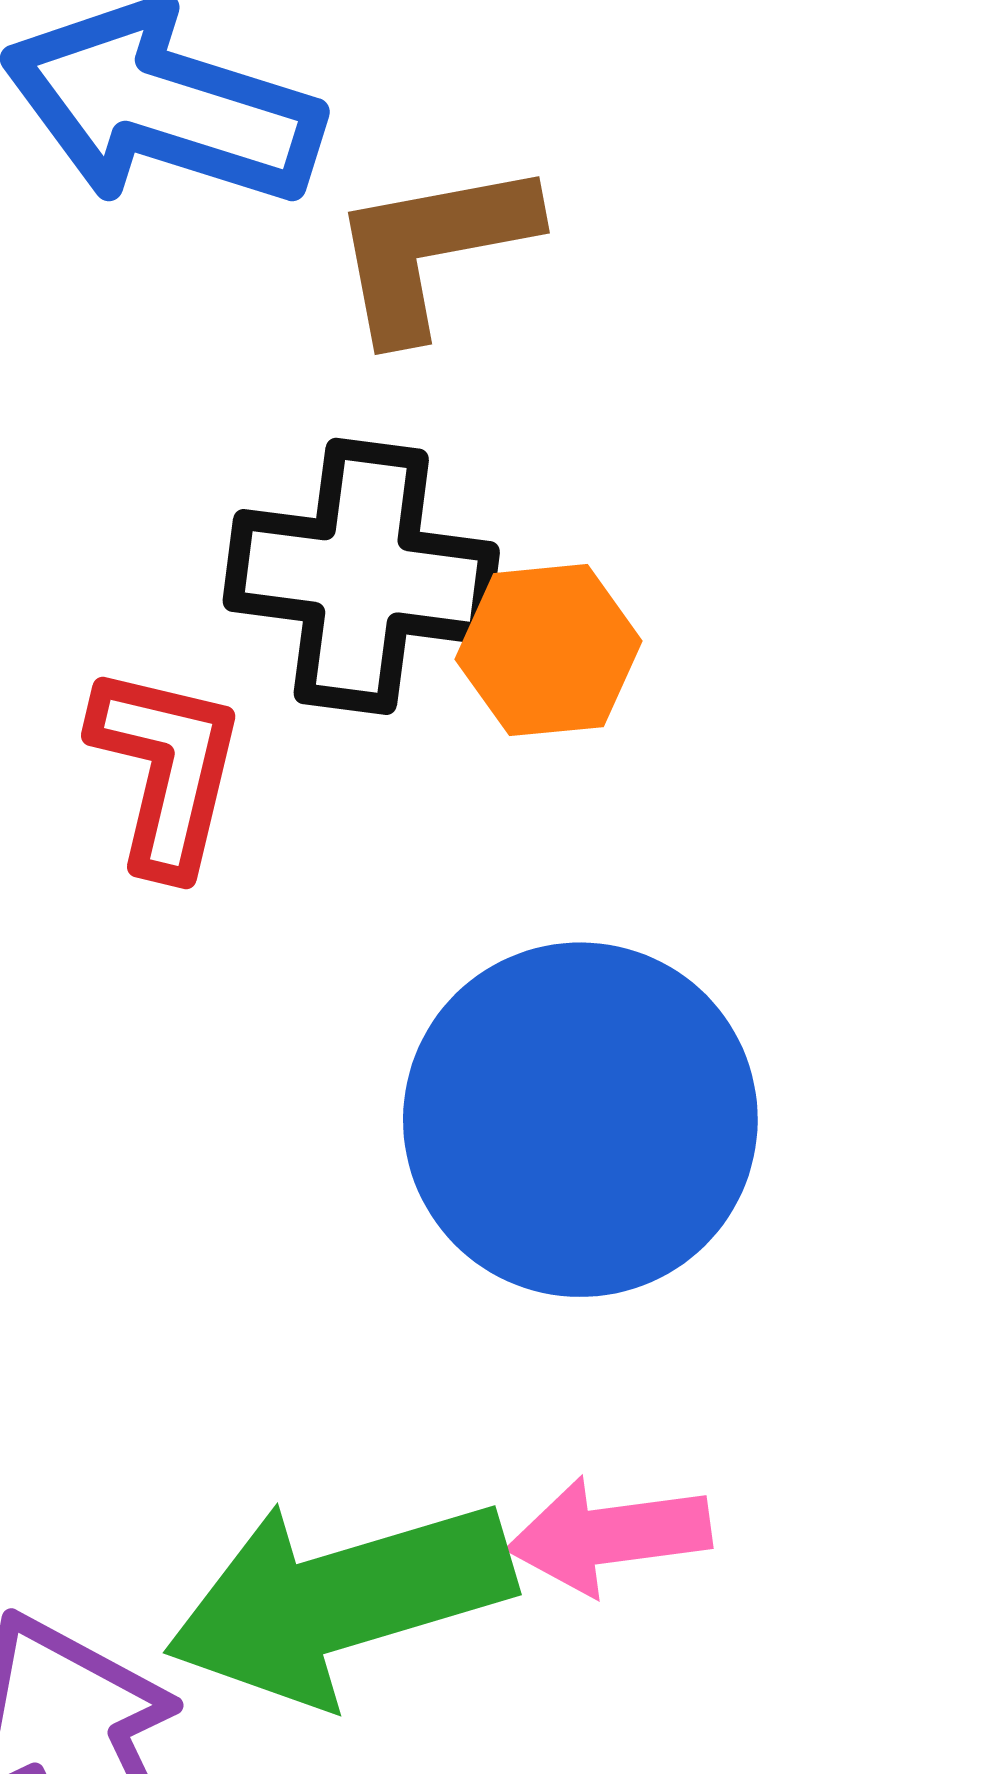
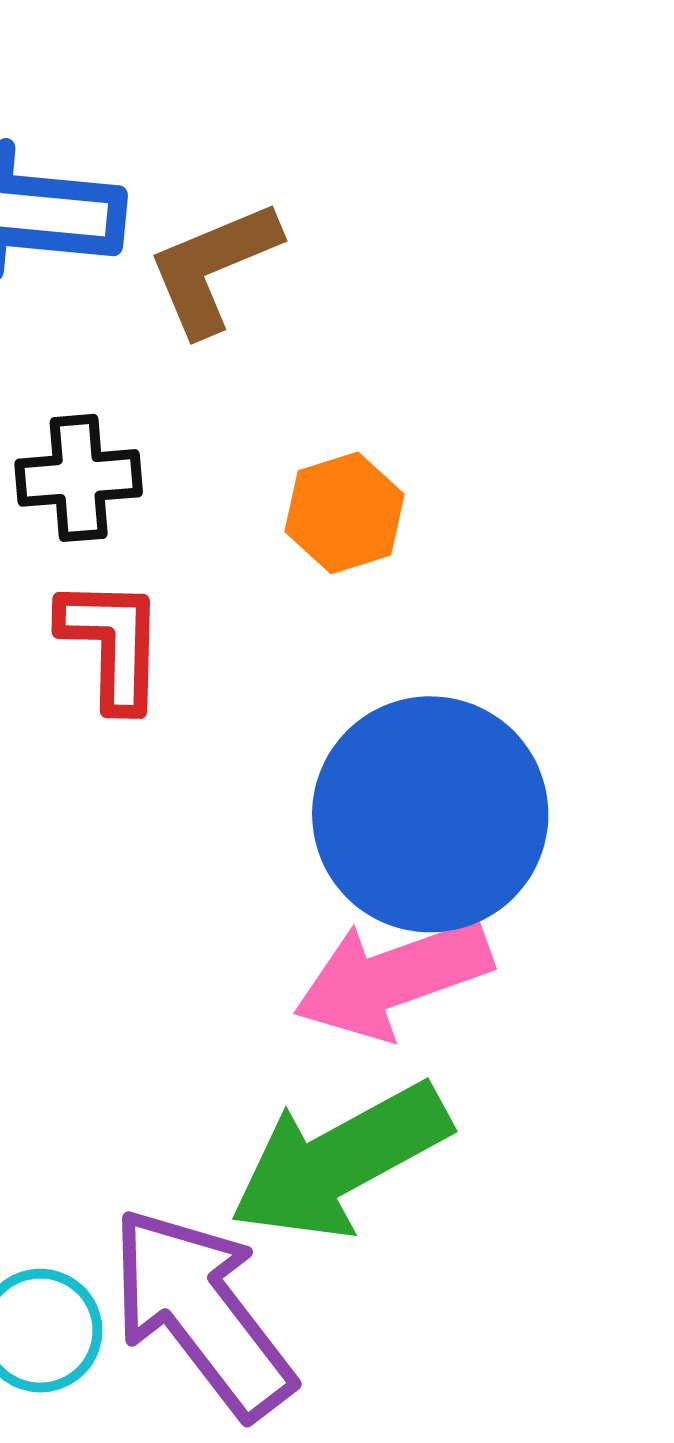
black cross: (361, 576) -> (79, 478), moved, size x0.7
pink arrow: (609, 1535) -> (393, 978), moved, size x1.5

